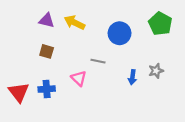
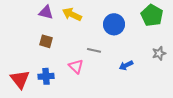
gray star: (156, 71) -> (159, 53), moved
blue arrow: (132, 77) -> (126, 65), turned 56

